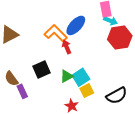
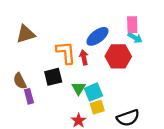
orange L-shape: (56, 33) -> (66, 53), moved, turned 30
red hexagon: (120, 38) -> (118, 56), moved
green triangle: (67, 76) -> (79, 88), turned -40

